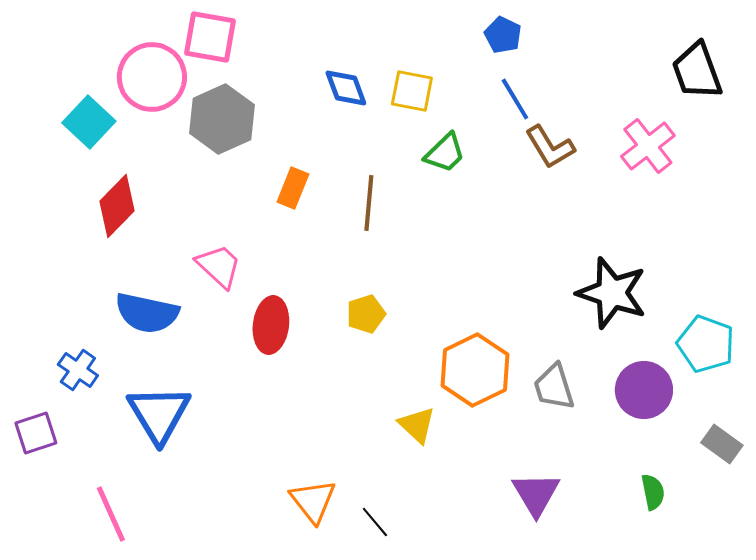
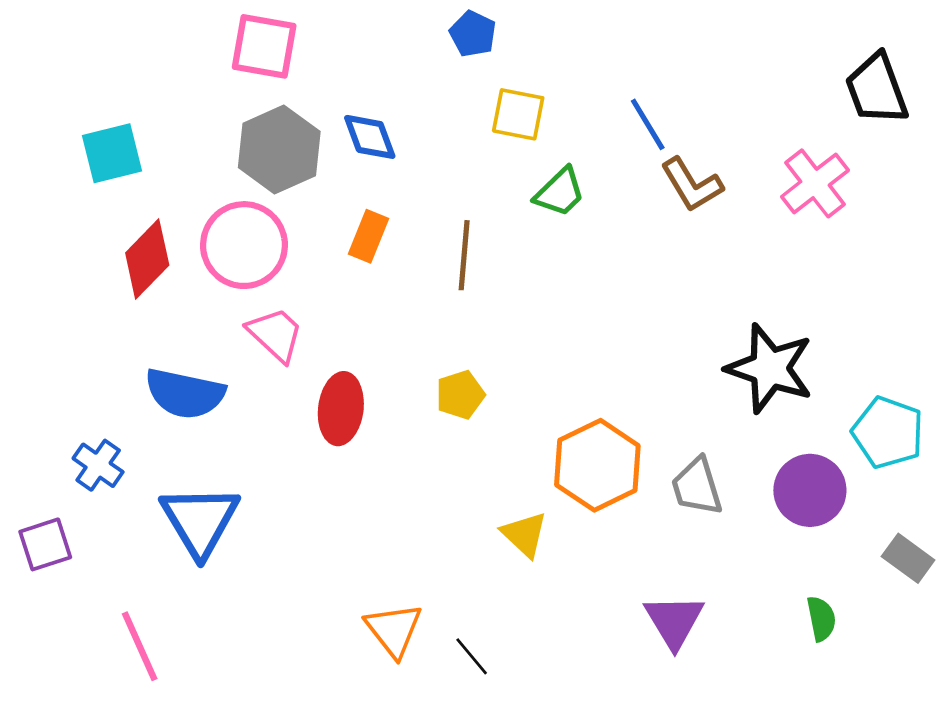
blue pentagon: (503, 35) -> (473, 34), moved
pink circle: (152, 77) -> (244, 245), moved
blue diamond: (346, 88) -> (370, 137), moved
cyan square: (89, 122) -> (112, 153), turned 33

